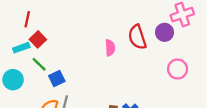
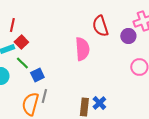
red semicircle: (137, 37) -> (100, 26), moved
pink semicircle: (110, 48) -> (82, 49), size x1.6

